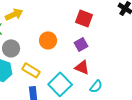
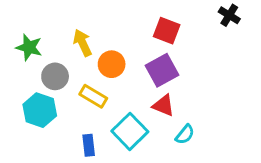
yellow arrow: (14, 14) -> (83, 43), moved, turned -90
purple square: (81, 44) -> (162, 70), size x1.5
yellow rectangle: (31, 70) -> (93, 96), moved

